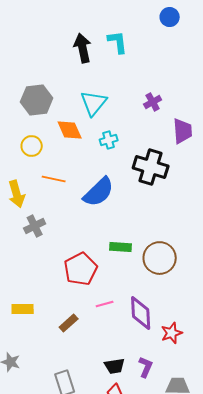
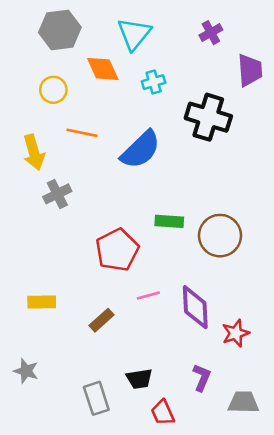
black trapezoid: (115, 366) -> (139, 379), moved

